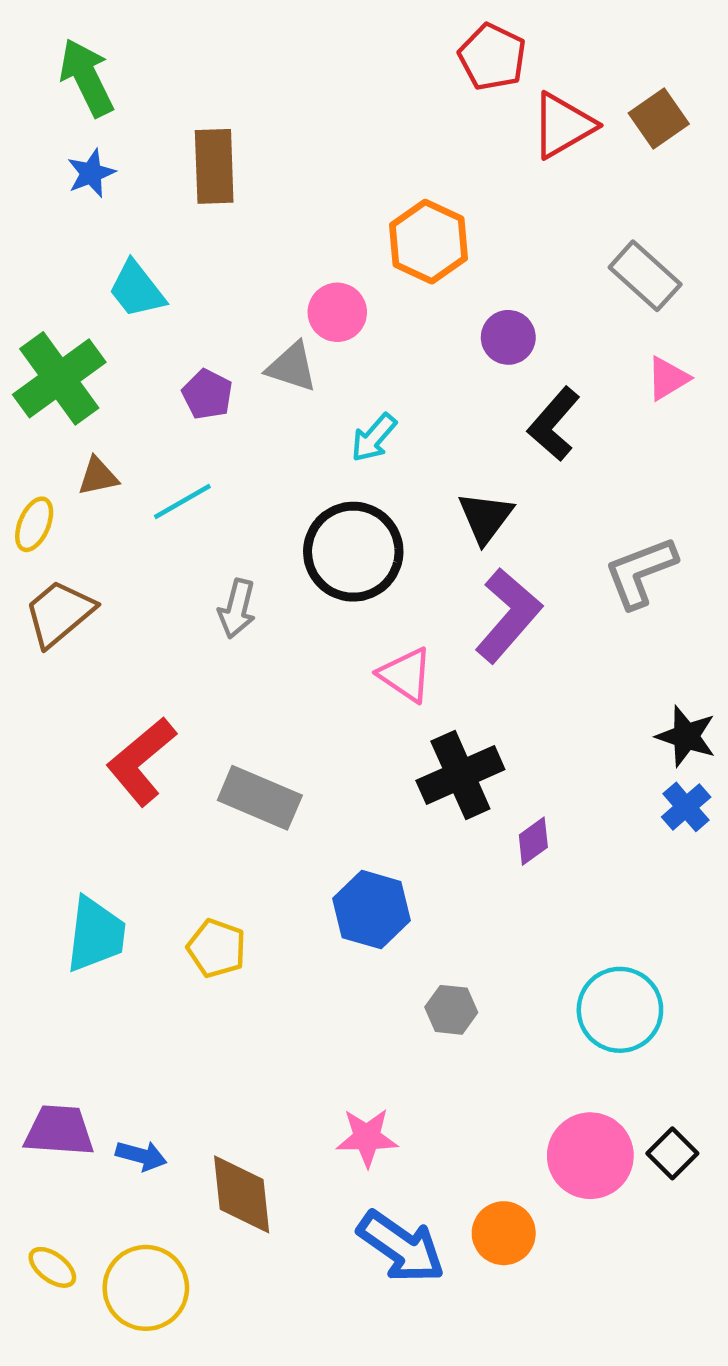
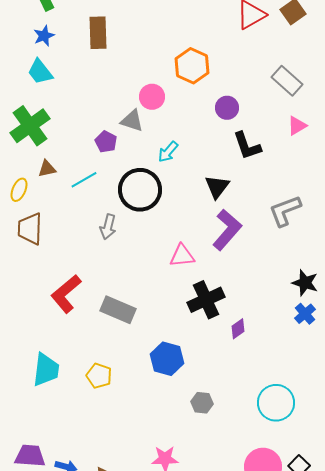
cyan trapezoid: (137, 289) -> (40, 72), moved
purple pentagon: (207, 394) -> (106, 142), moved
black L-shape: (554, 424) -> (247, 146), turned -60
black circle: (353, 552) -> (140, 190), moved
brown trapezoid: (59, 613) -> (30, 229), turned -48
pink triangle: (406, 675) -> (182, 256), turned -40

